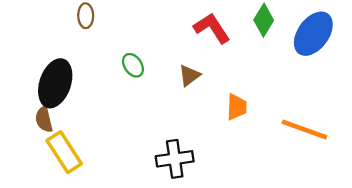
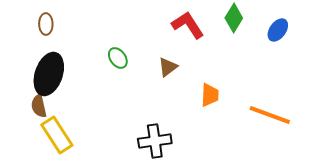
brown ellipse: (86, 16) -> (46, 24), moved
blue ellipse: (313, 34) -> (278, 30), size x0.6

